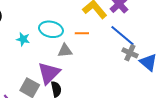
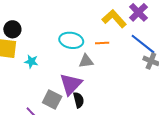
cyan star: (23, 39) -> (31, 62), moved

